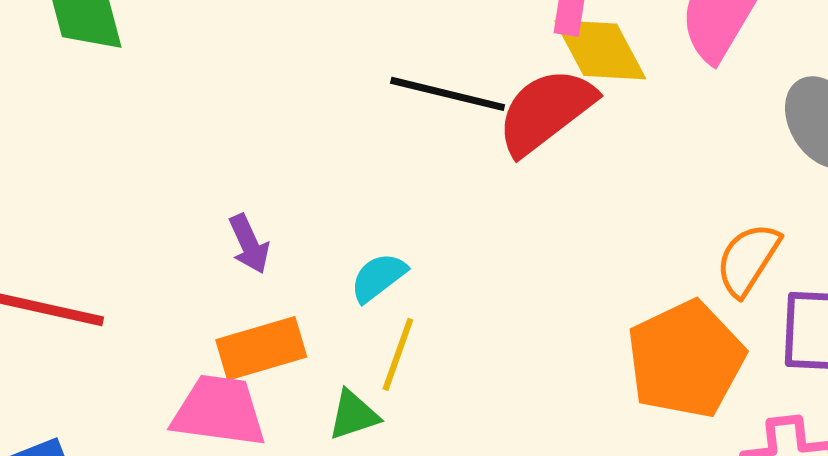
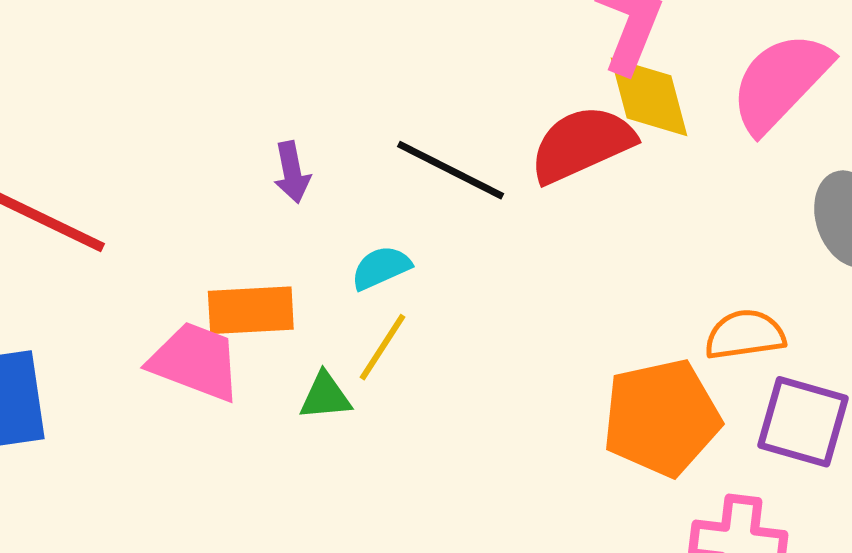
black line: (448, 94) -> (451, 170), moved
purple arrow: (249, 244) -> (292, 172), moved
orange semicircle: (748, 259) -> (745, 335), turned 36

